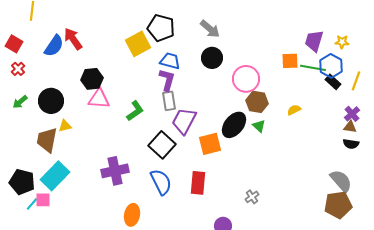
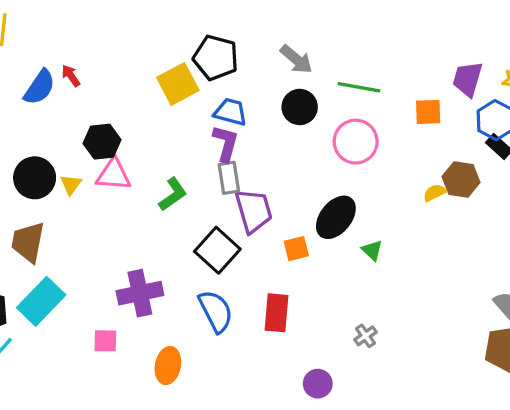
red arrow: (73, 39) -> (71, 76), size x0.6
green line: (313, 68) -> (359, 87), moved
brown hexagon: (257, 102) -> (461, 179), moved
purple trapezoid: (184, 121) -> (254, 211), turned 136
yellow triangle: (65, 126) -> (71, 184), moved, turned -40
green triangle: (259, 126) -> (372, 250), moved
orange square: (210, 144) -> (296, 249), size x0.7
pink square: (43, 200) -> (105, 341), moved

